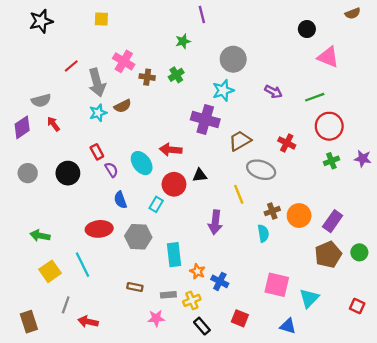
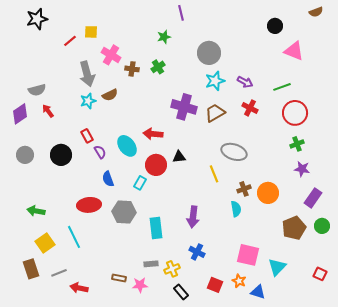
yellow square: (101, 19) -> (91, 32), moved
red line: (71, 66) -> (70, 41), moved
cyan star: (223, 90) -> (215, 81), moved
brown trapezoid: (240, 141) -> (215, 113), moved
red cross: (287, 143) -> (250, 108), moved
purple star: (363, 159) -> (302, 169), moved
purple rectangle: (333, 221) -> (313, 198), moved
purple arrow: (215, 222) -> (193, 217), moved
orange star: (197, 271) -> (239, 281), moved
brown rectangle: (135, 287) -> (119, 278), moved
gray line: (66, 305) -> (59, 273), turned 49
brown rectangle: (29, 322) -> (31, 269), moved

